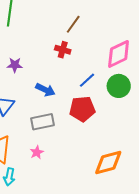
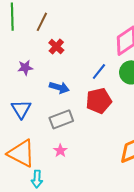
brown line: (73, 24) -> (42, 22), moved
red cross: (63, 50) -> (56, 47), moved, turned 35

